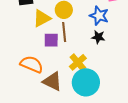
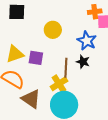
yellow triangle: (42, 18) -> (15, 54), moved
brown line: (64, 32) -> (66, 68), moved

